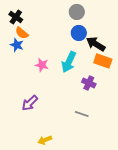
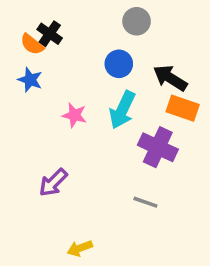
black cross: (16, 17) -> (50, 34), moved
orange semicircle: (22, 33) -> (32, 44), moved
blue circle: (79, 33) -> (119, 64), moved
purple cross: (89, 83) -> (158, 147), size x1.5

